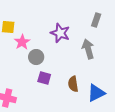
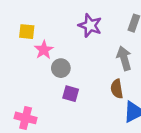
purple star: (60, 33) -> (90, 26), moved
brown semicircle: (73, 84) -> (117, 89), moved

